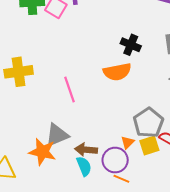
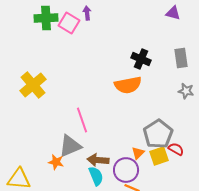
yellow cross: (19, 72) -> (33, 85), turned -32
pink line: (69, 89) -> (82, 120), moved
orange star: (42, 152) -> (56, 162), size x0.6

